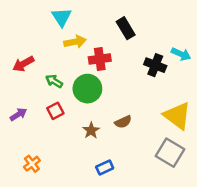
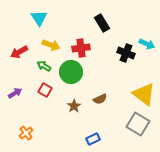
cyan triangle: (62, 17) -> (39, 18), moved
yellow arrow: (75, 42) -> (51, 45), moved, turned 30
red square: (55, 111) -> (45, 90), turned -32
blue rectangle: (105, 167) -> (93, 139), moved

